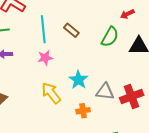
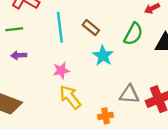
pink star: (45, 58) -> (61, 71), moved
cyan star: (78, 80) -> (103, 56), moved

